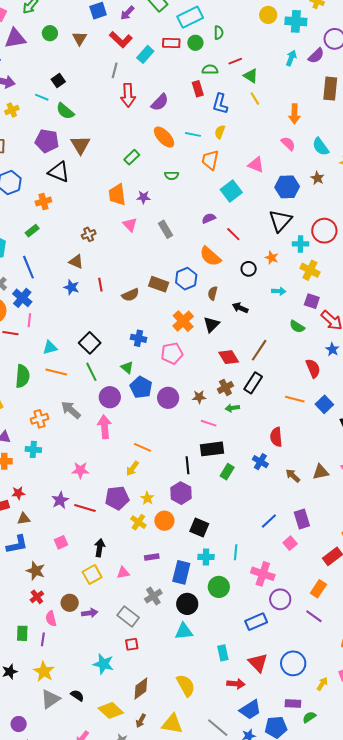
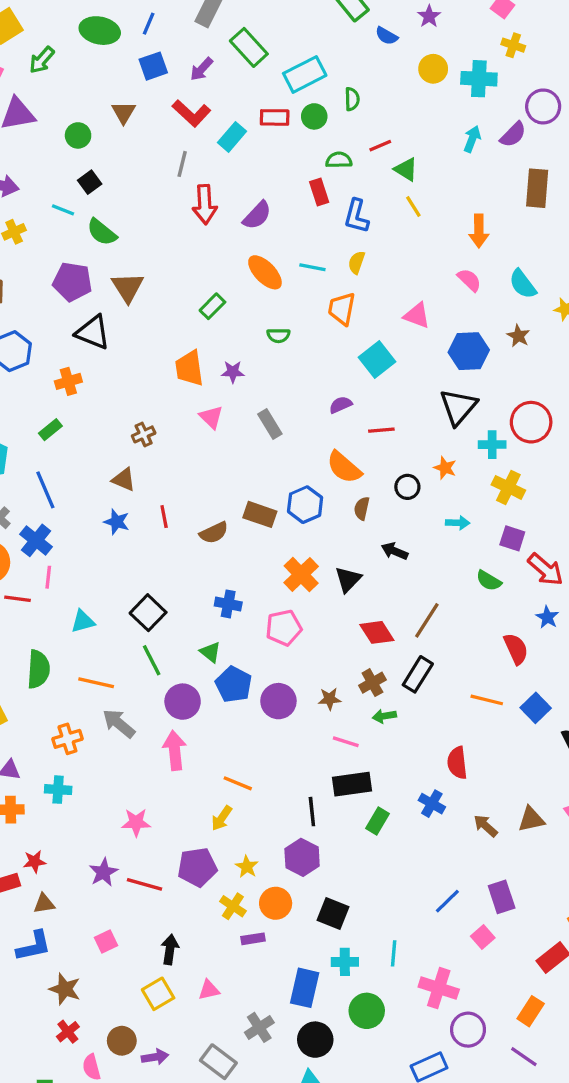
green circle: (50, 33) -> (78, 135), moved
red line: (233, 234) -> (381, 430), turned -49
brown semicircle: (213, 293) -> (362, 508), moved
orange line: (56, 372) -> (96, 683), moved
purple rectangle: (152, 557) -> (253, 939), moved

